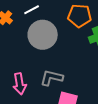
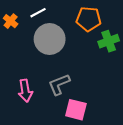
gray L-shape: (52, 78) -> (59, 84), turned -35

